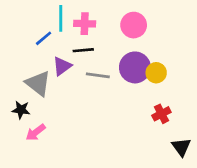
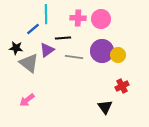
pink cross: (85, 24) -> (78, 18), moved
black star: (21, 110) -> (16, 48), moved
black triangle: (181, 147) -> (105, 107), moved

